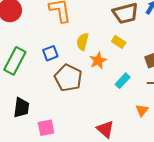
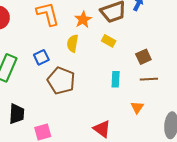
orange star: (98, 61) -> (83, 20), moved
cyan rectangle: (123, 81) -> (116, 79), turned -35

